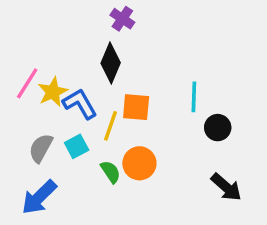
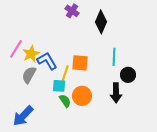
black diamond: (111, 63) -> (101, 22), moved
cyan square: (77, 146) -> (59, 86), moved, turned 32
gray semicircle: (41, 148) -> (29, 75), moved
black arrow: (226, 187) -> (116, 93), moved, turned 48

